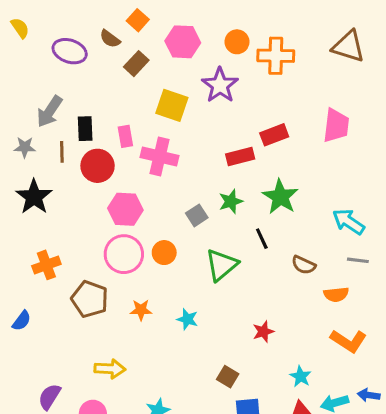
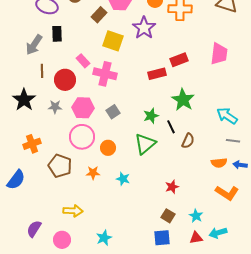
brown rectangle: (136, 64) -> (99, 15), moved
black rectangle: (85, 129) -> (57, 34), moved
pink rectangle: (125, 136) -> (83, 61), turned -32
gray star: (25, 147) -> (55, 107), moved
green star: (231, 201) -> (151, 116), moved
gray square: (197, 215) -> (113, 112), moved
orange circle: (164, 253) -> (108, 148), moved
brown semicircle: (304, 265) -> (188, 141), moved, turned -91
blue semicircle: (22, 321) -> (16, 180), size x1.5
brown square: (228, 377) -> (168, 216), moved
blue arrow: (369, 395) -> (240, 165), moved

